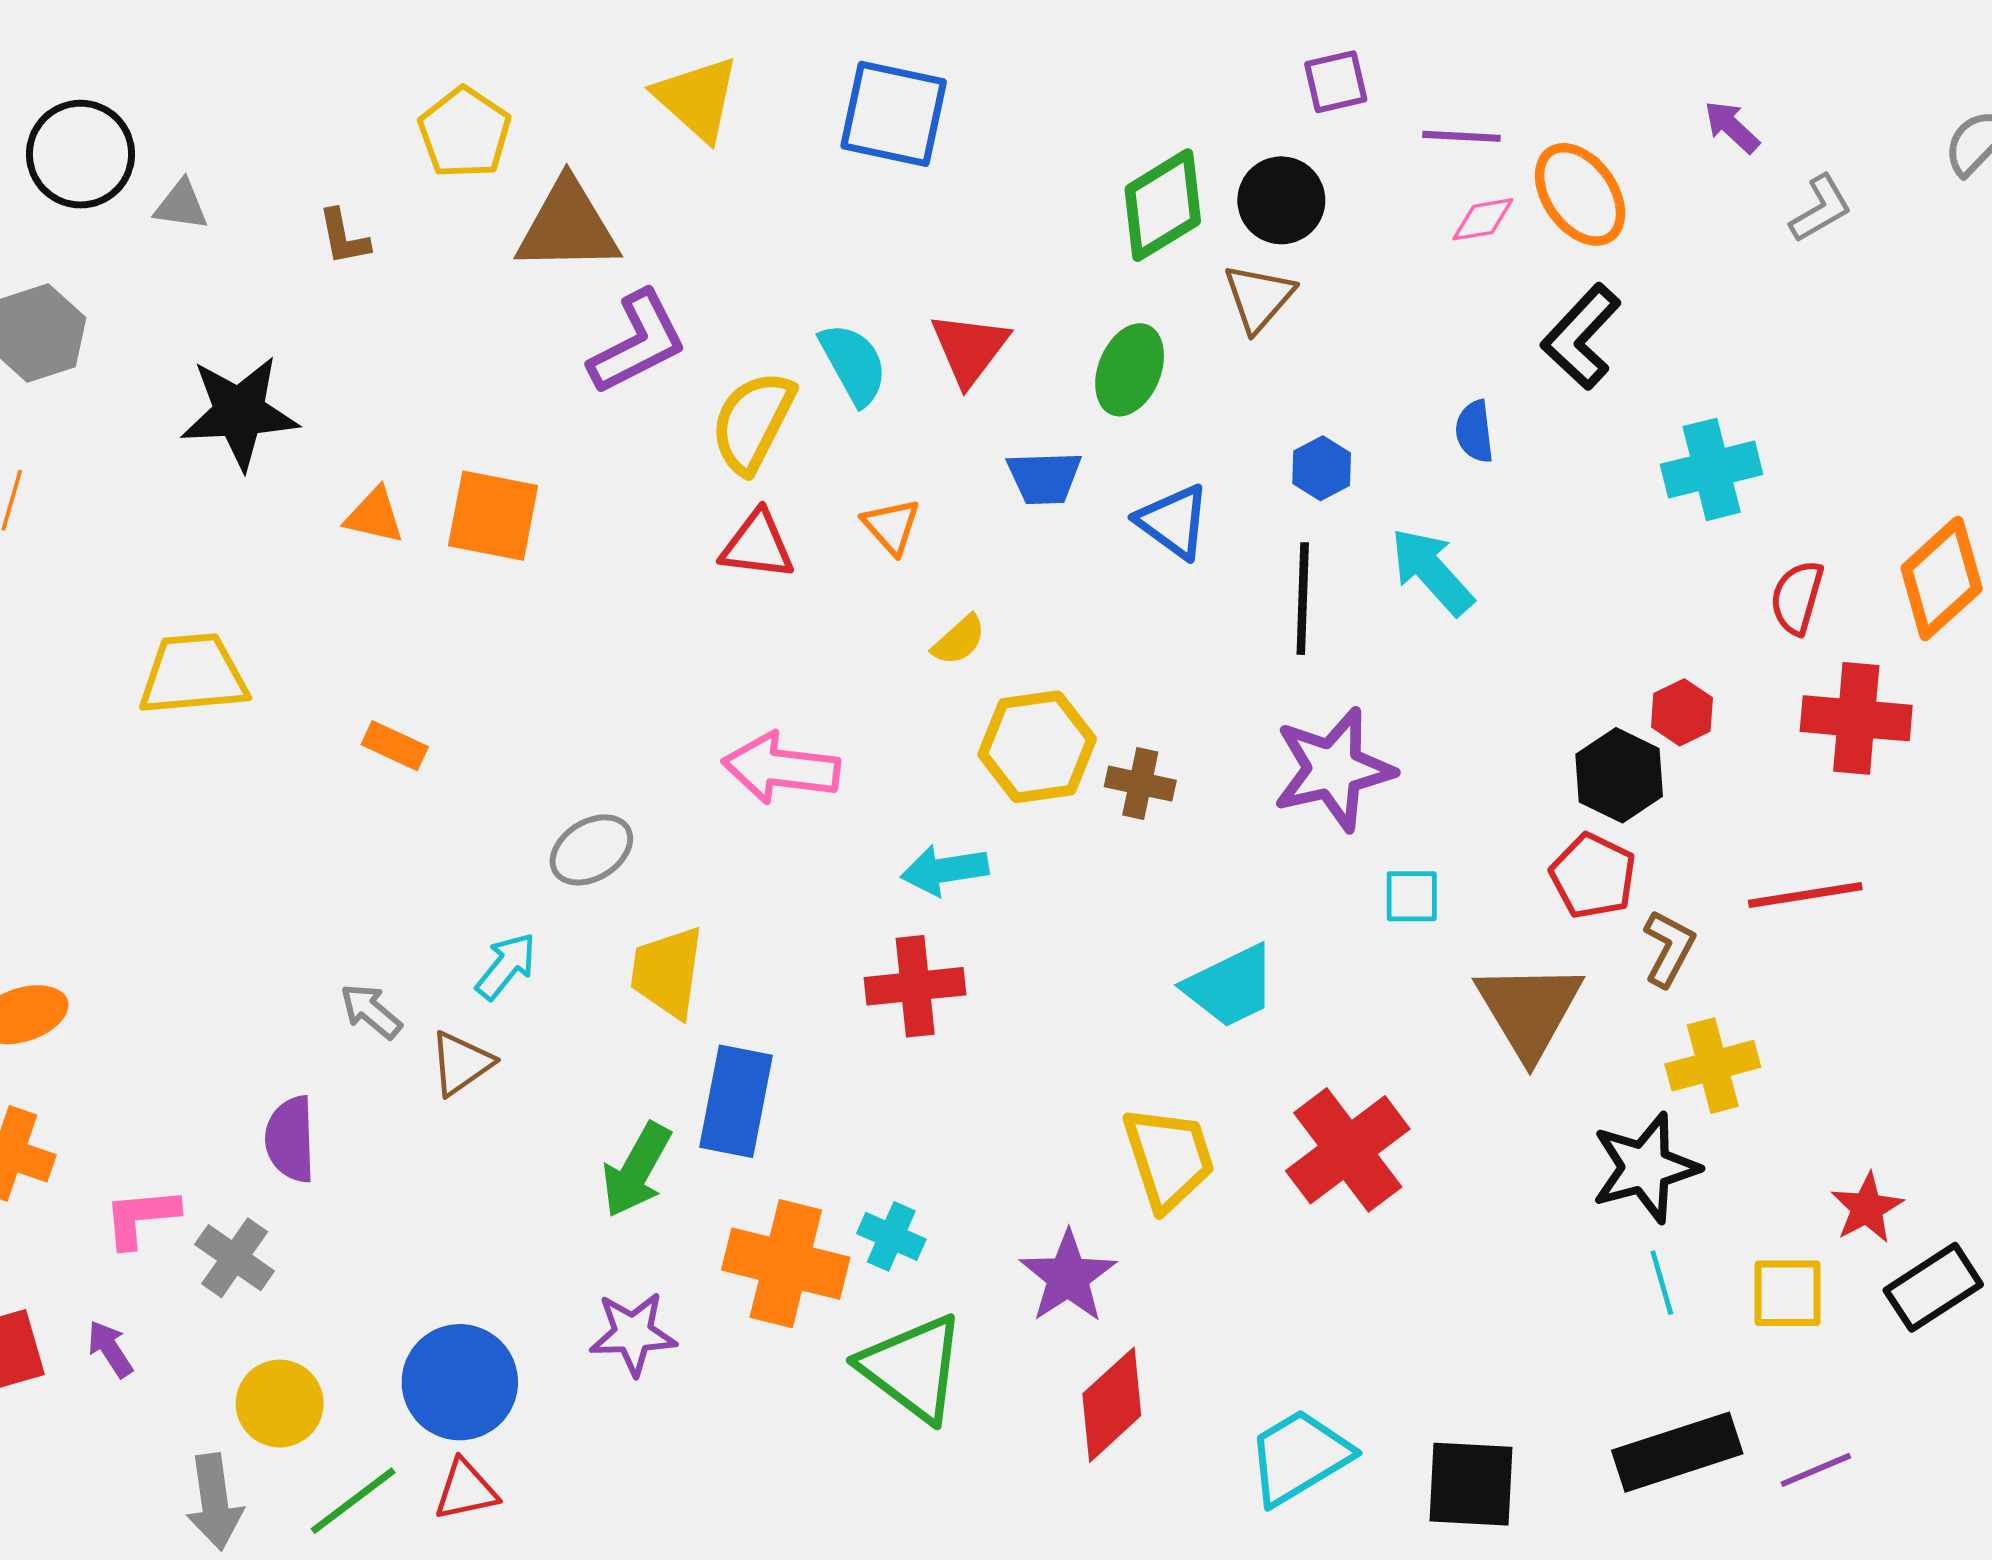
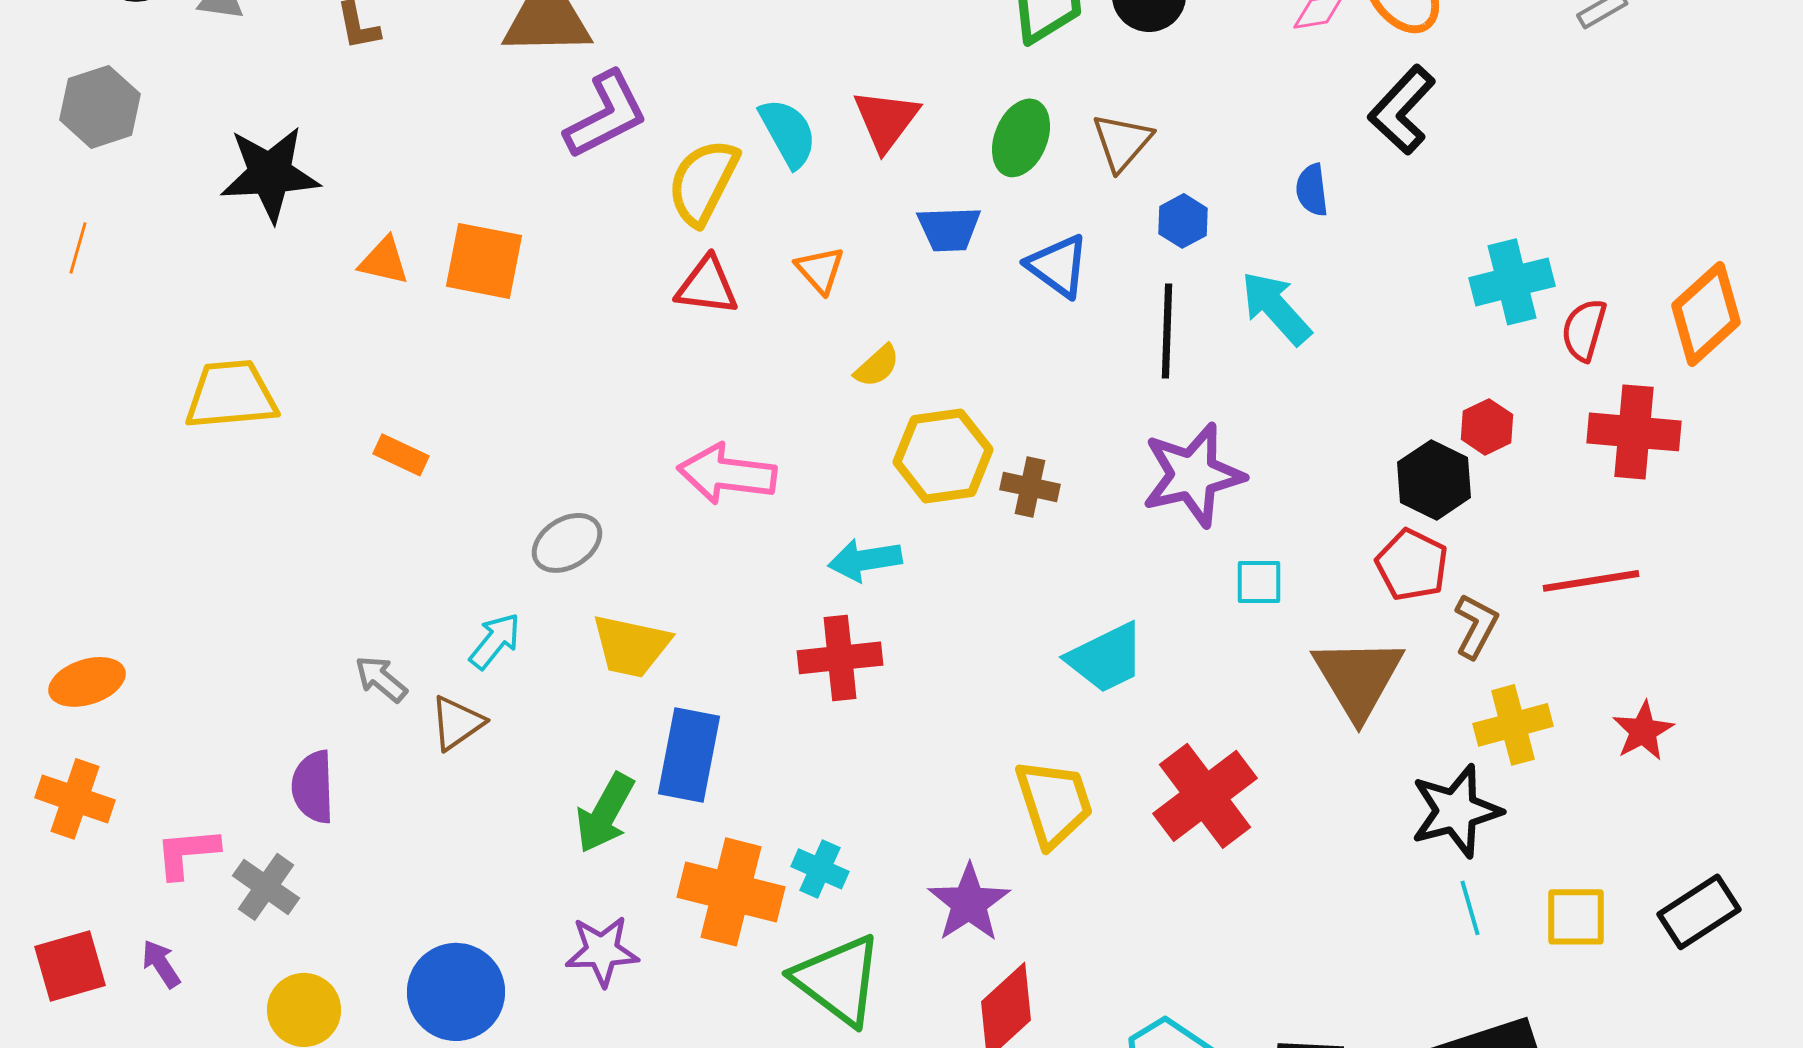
brown triangle: (1259, 298) -> (1122, 142), moved
cyan cross: (1712, 469) -> (1512, 282), moved
yellow trapezoid: (667, 972) -> (631, 646), turned -86
red star: (1867, 1208) -> (1643, 731), moved

